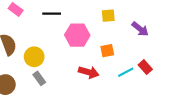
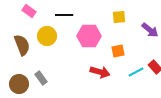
yellow circle: (34, 57) -> (47, 36), moved
gray rectangle: (39, 78) -> (41, 78), moved

